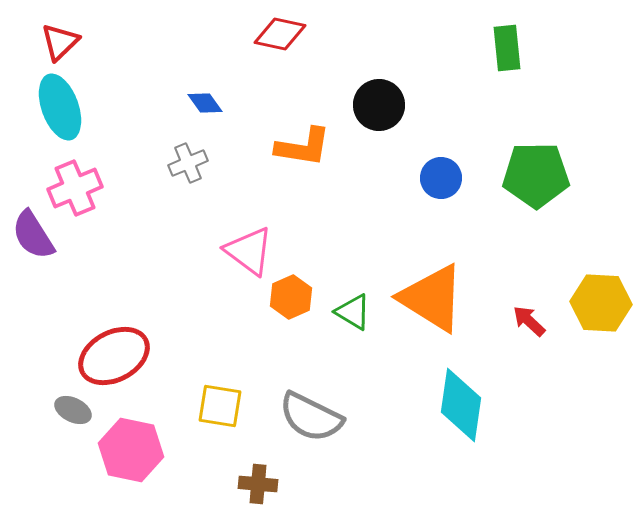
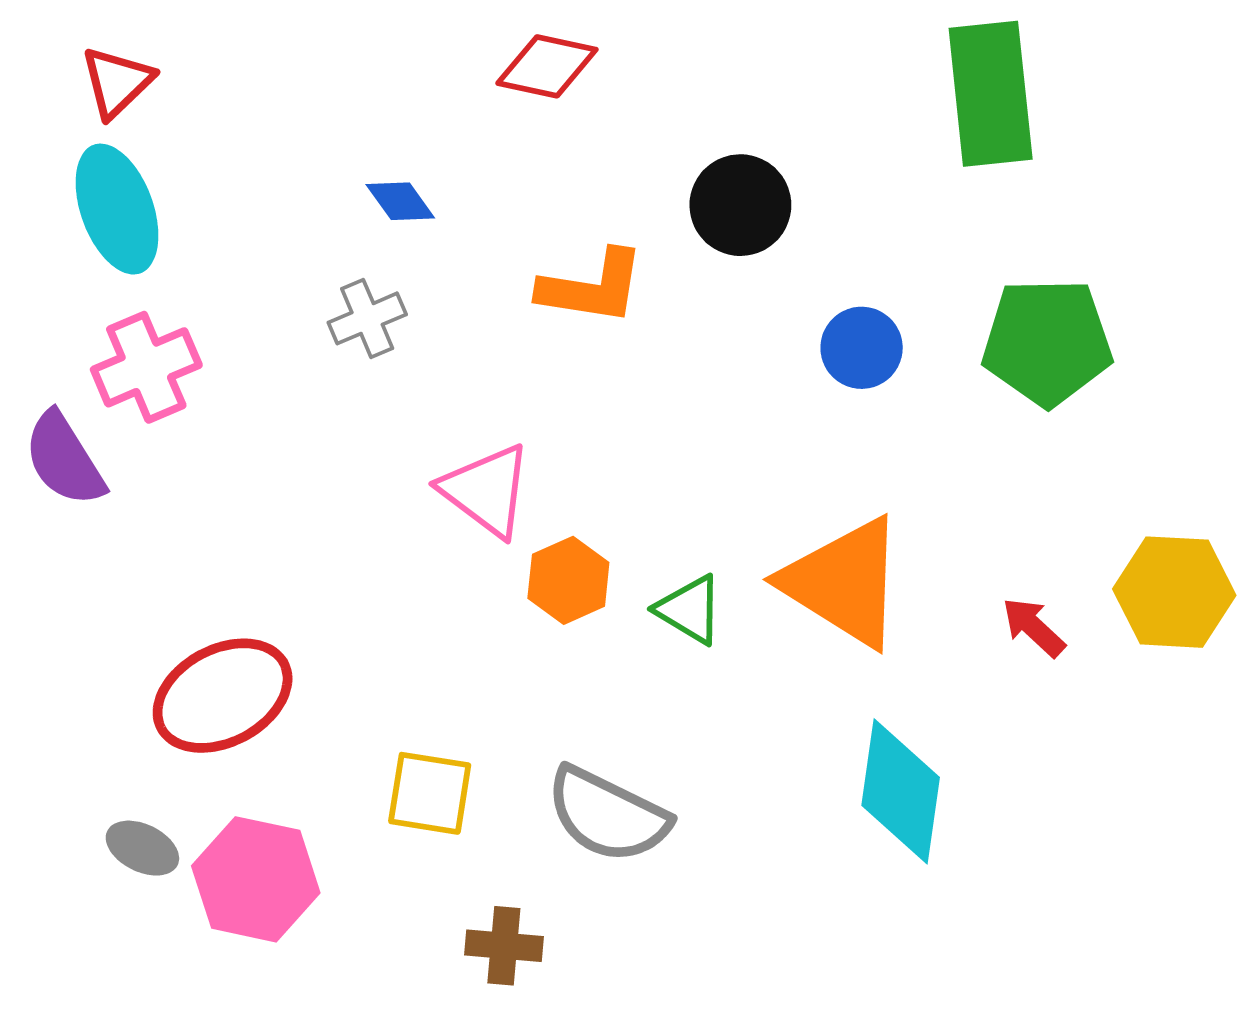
green rectangle: (507, 48) -> (991, 94), size x1.6
gray ellipse: (73, 410) -> (142, 848), moved

